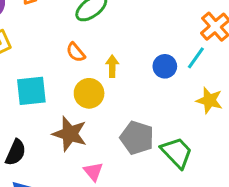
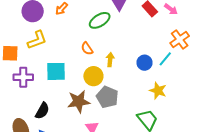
yellow star: (209, 100) -> (158, 91), moved
brown star: (70, 134) -> (79, 102), turned -30
gray pentagon: (137, 138) -> (107, 97), moved

